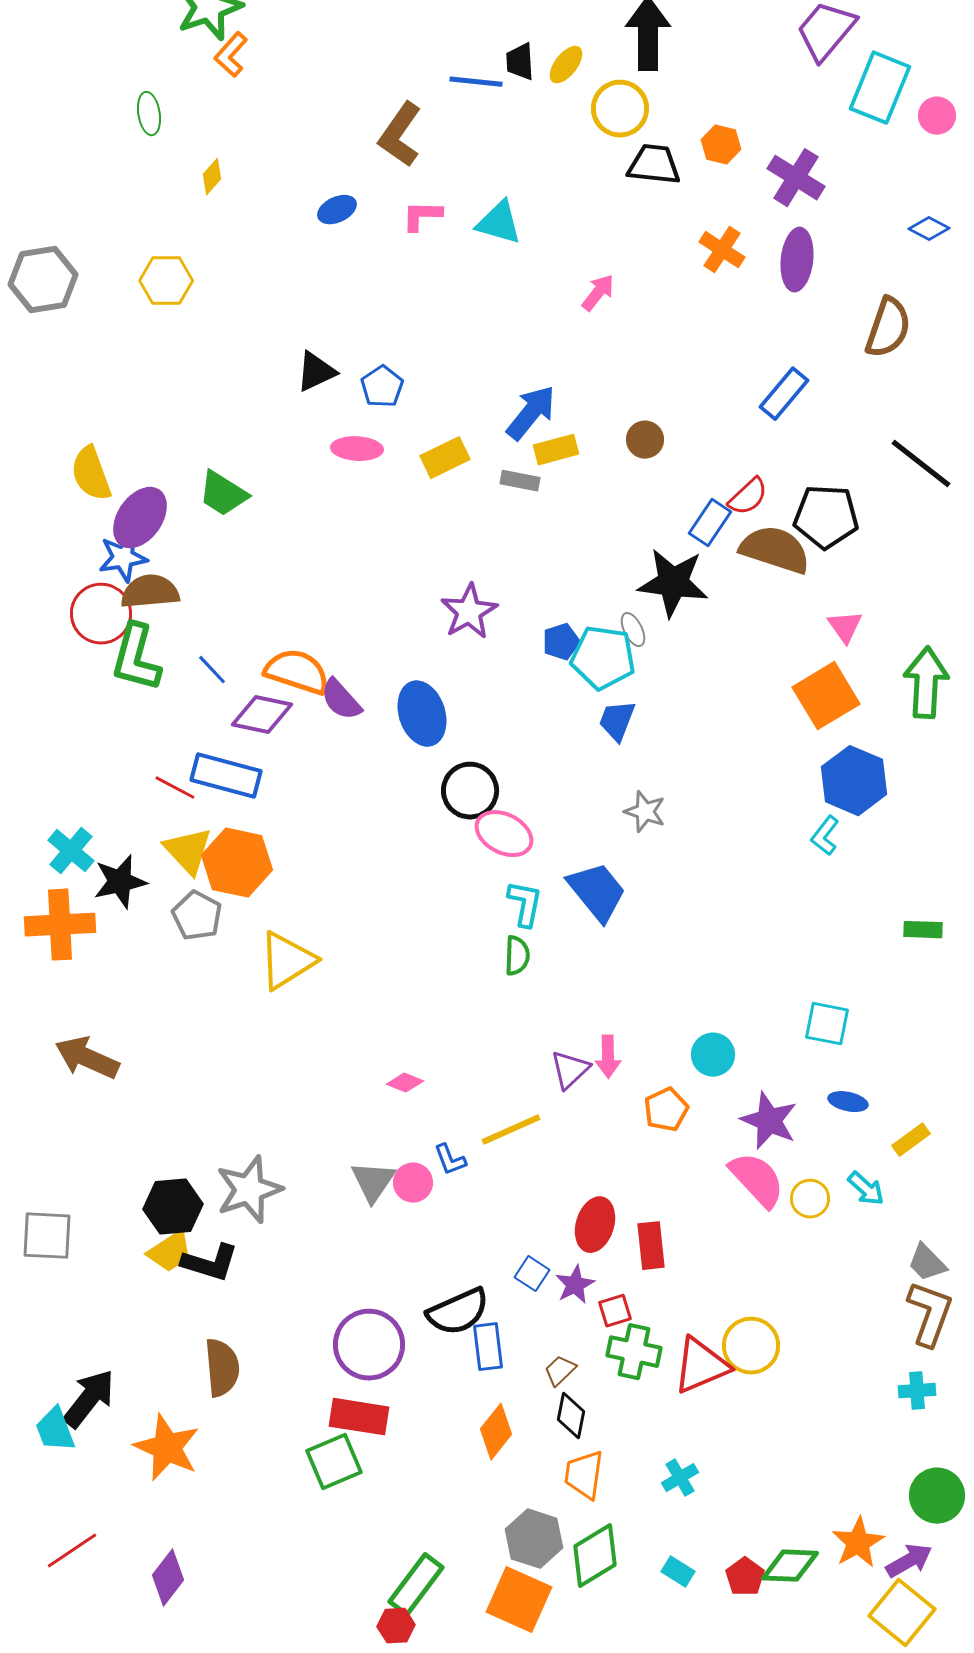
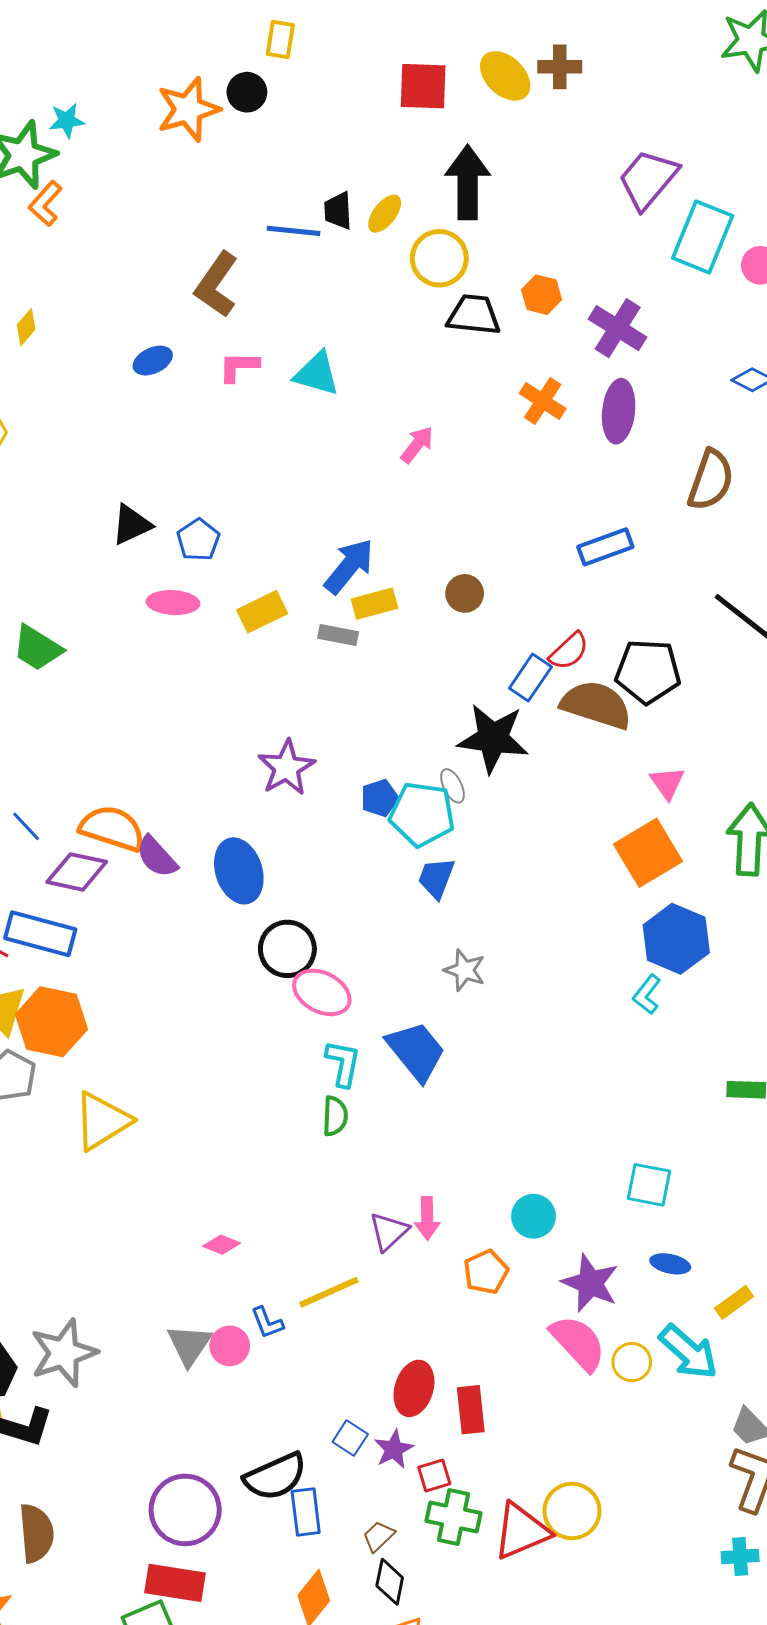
blue rectangle: (784, 394) -> (605, 547), turned 30
cyan arrow: (866, 1189) -> (688, 1352), size x1.6

